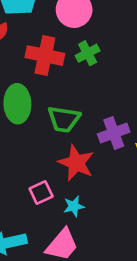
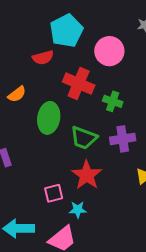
green cross: (88, 53) -> (113, 101), moved, turned 36
purple cross: (114, 133) -> (123, 139), moved

